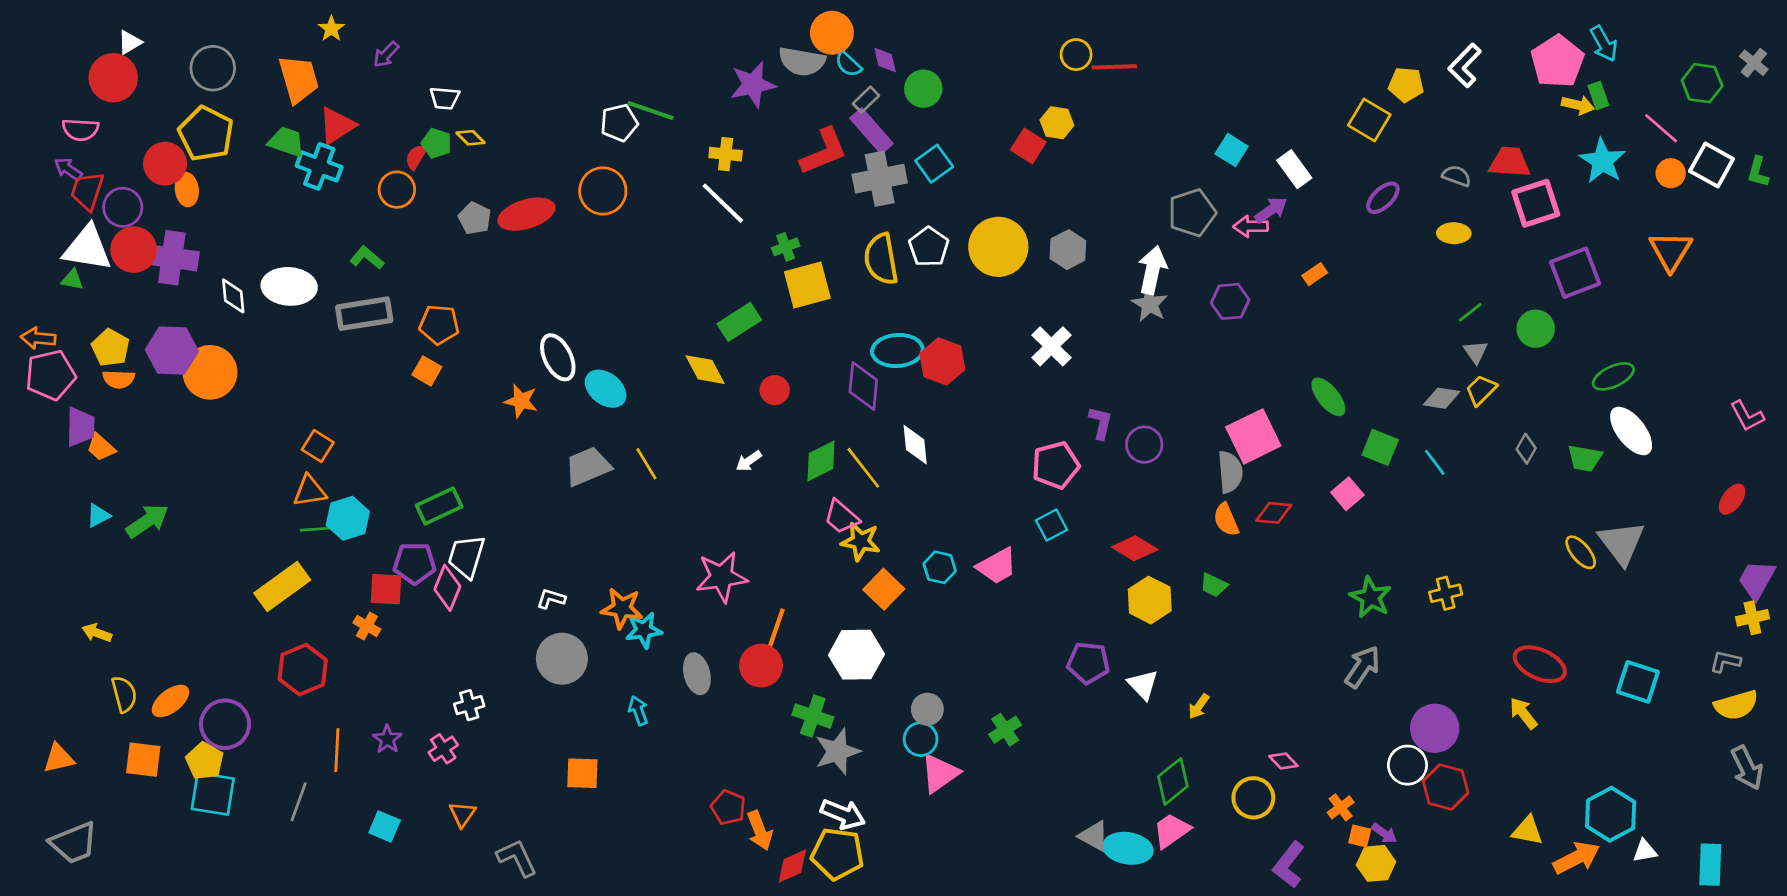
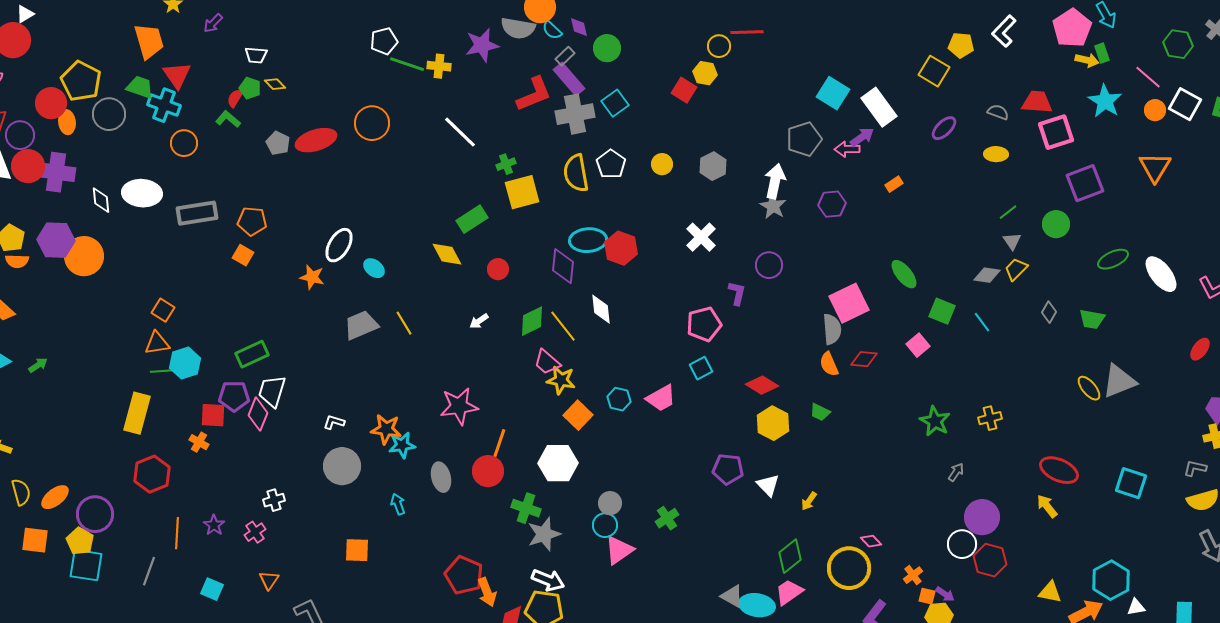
yellow circle: (1076, 55) -> (719, 46), moved
gray circle: (213, 68) -> (109, 114), moved
white pentagon: (619, 123) -> (384, 41), moved
red triangle: (337, 125) -> (177, 75), turned -32
cyan square: (1232, 150) -> (833, 93), size x1.4
yellow cross: (726, 154) -> (439, 66), moved
white rectangle: (1294, 169) -> (879, 107), size x1.4
orange circle: (397, 190) -> (184, 143), moved
yellow circle: (998, 247) -> (662, 164), size x0.5
green L-shape: (367, 258) -> (228, 119), moved
white ellipse: (558, 357) -> (339, 245), turned 56
cyan ellipse: (606, 389) -> (374, 268), size x0.7
white ellipse: (1631, 431) -> (1161, 274), moved
purple circle: (1144, 445) -> (769, 265), moved
green arrow: (147, 521) -> (38, 365), size x0.6
gray triangle: (1622, 543) -> (1119, 381), turned 45
yellow rectangle: (282, 586) -> (137, 413), turned -39
gray arrow: (1362, 667) -> (956, 472), moved, size x0.6
yellow circle: (1253, 798) -> (849, 568), size x1.4
red pentagon: (728, 807) -> (464, 575), size x1.5

